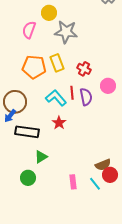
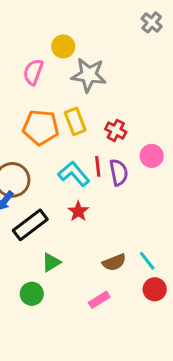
black rectangle: (27, 132) -> (30, 225), turned -45
brown semicircle: (103, 165) -> (114, 262), moved
pink rectangle: (73, 182) -> (99, 300), turned 64
cyan line: (95, 184) -> (147, 261), moved

